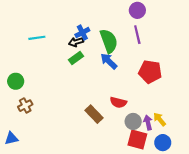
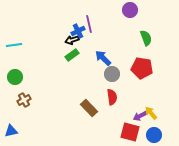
purple line: (137, 35) -> (89, 24), moved
cyan line: (37, 38) -> (14, 45), moved
green semicircle: (109, 41) -> (146, 38), moved, size x0.7
red semicircle: (118, 102) -> (112, 97), turned -112
gray circle: (133, 121) -> (112, 74), moved
purple arrow: (148, 123) -> (140, 116), turned -104

